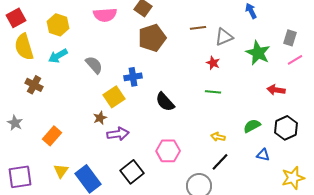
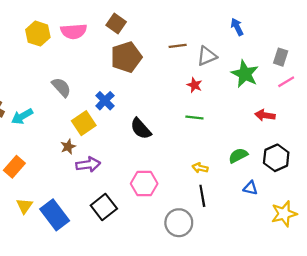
yellow hexagon: (58, 25) -> (38, 34), moved
cyan arrow: (58, 56) -> (22, 116), moved
blue cross: (133, 77) -> (105, 101), turned -36
black line: (220, 162) -> (202, 196), turned -54

